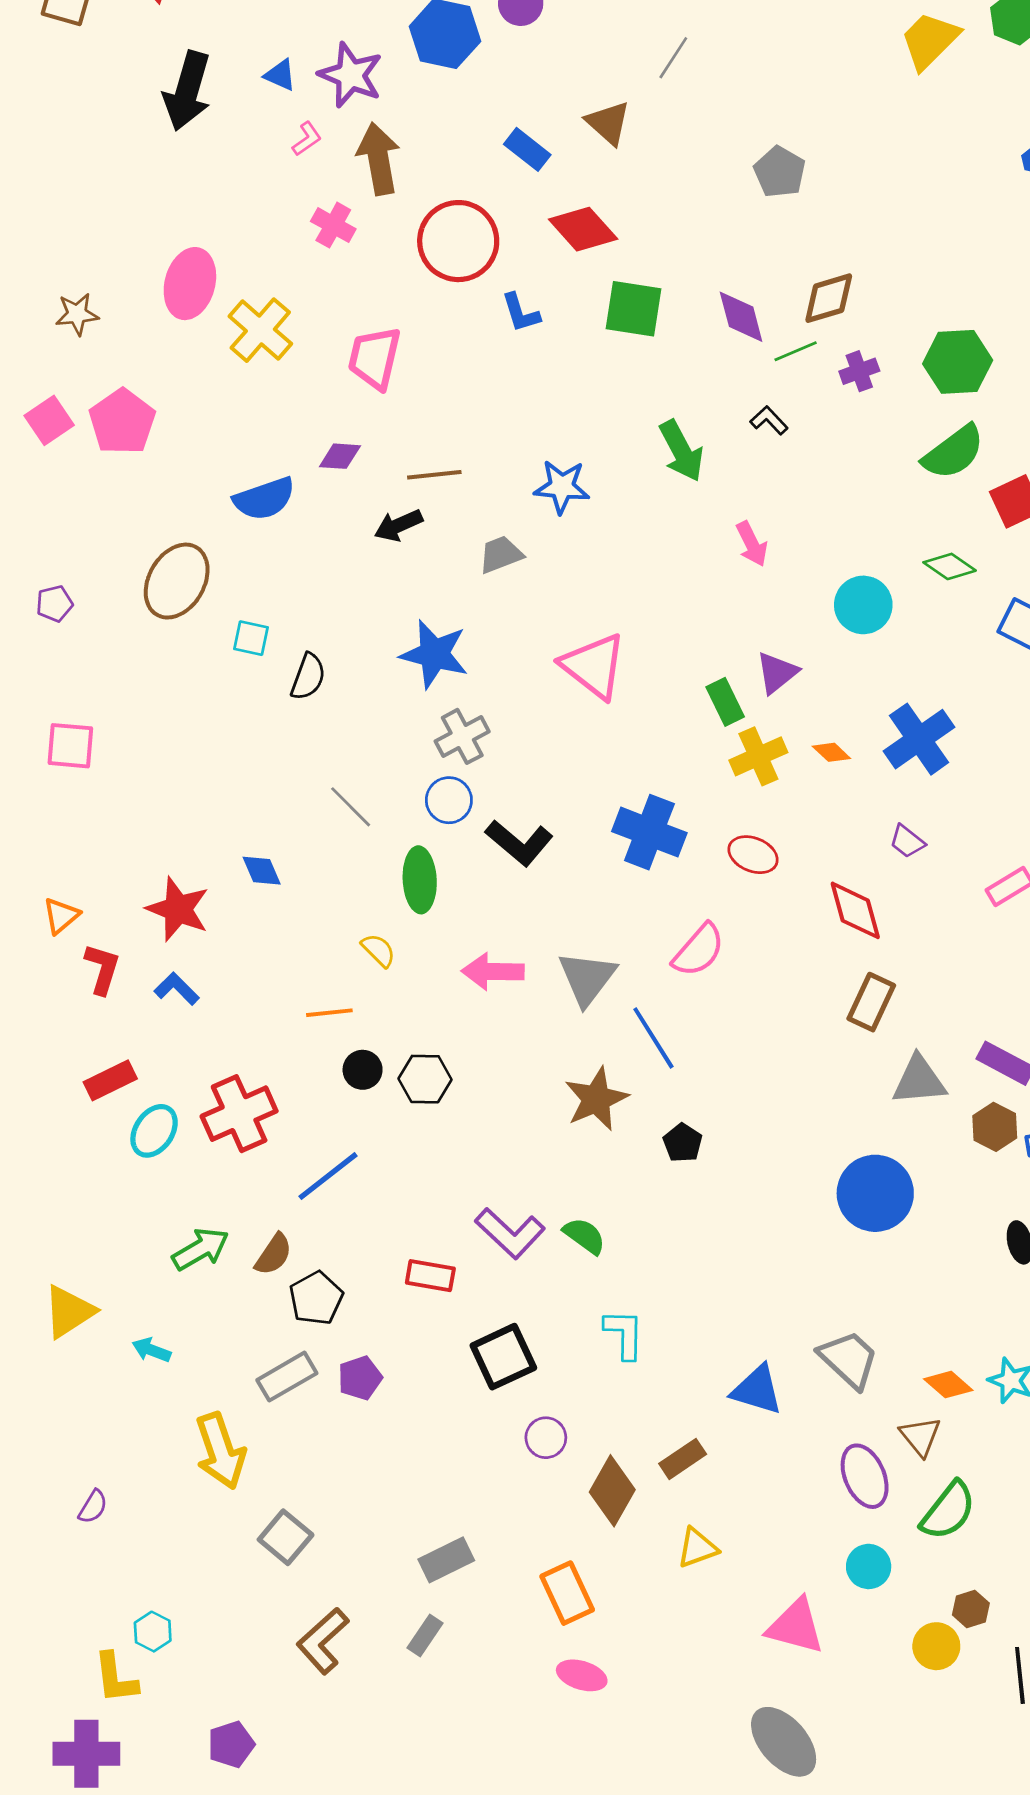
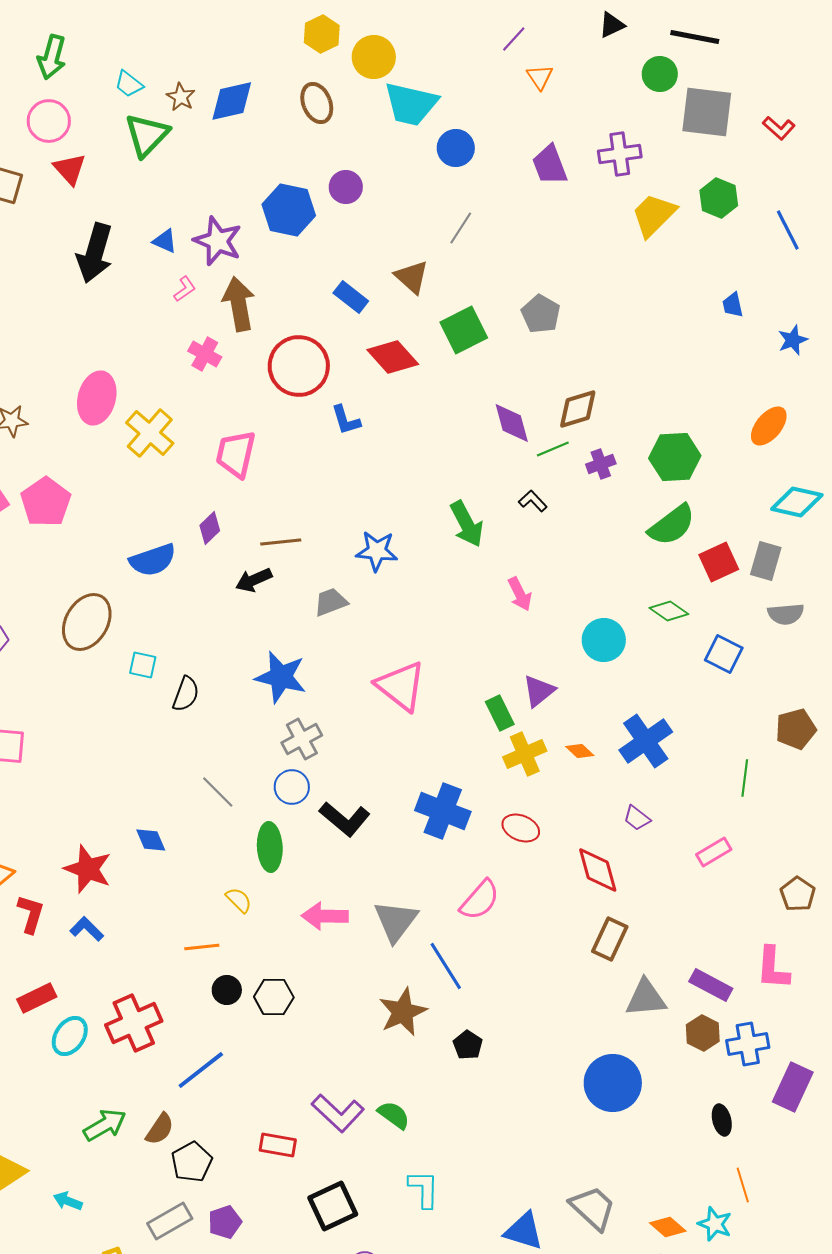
green square: (634, 309) -> (464, 330), moved, turned -36
purple diamond: (340, 456) -> (210, 528), turned -48

